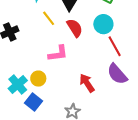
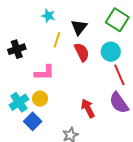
yellow line: (49, 18) -> (57, 40), turned 49
pink L-shape: (58, 54) -> (44, 73), moved

